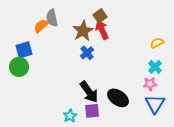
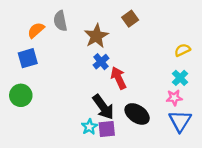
brown square: (100, 16) -> (130, 19), moved
orange semicircle: (41, 26) -> (36, 30), moved
red arrow: (102, 30) -> (118, 78), moved
green circle: (19, 67) -> (21, 95), moved
cyan star: (70, 116) -> (89, 127), moved

